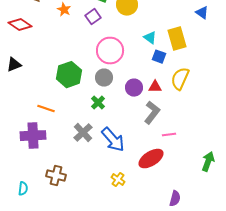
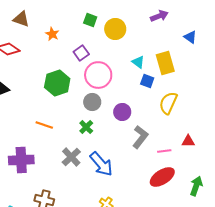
purple square: (93, 17) -> (81, 53), moved
green hexagon: (69, 75) -> (57, 83), moved
red triangle: (155, 87) -> (188, 141), moved
orange line: (46, 109) -> (44, 125), moved
pink line: (169, 135) -> (164, 151), moved
red ellipse: (151, 159) -> (162, 177), moved

